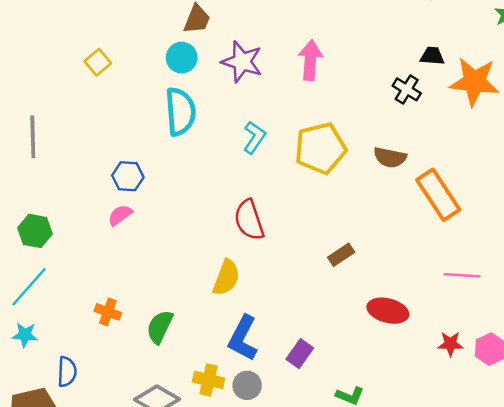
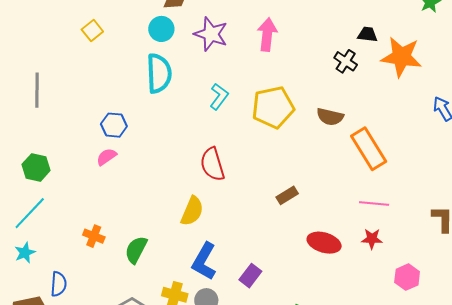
pink line: (462, 275) -> (374, 203), moved
cyan star: (25, 335) -> (25, 253), turned -30
red star: (450, 344) -> (372, 239), moved

